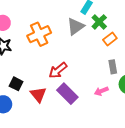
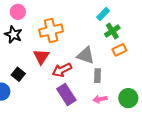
gray triangle: (75, 26) -> (86, 55), moved, turned 42
gray rectangle: (113, 67) -> (98, 76), moved
red triangle: (38, 95) -> (41, 57), moved

